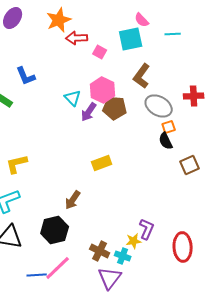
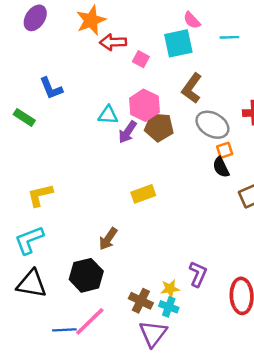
cyan triangle: (73, 98) -> (108, 115), turned -42
yellow star: (134, 241) -> (170, 289), moved

